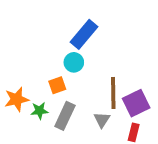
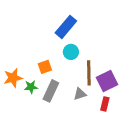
cyan circle: (74, 62) -> (71, 52), moved
gray triangle: (102, 120) -> (80, 94), turned 40

